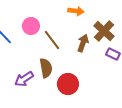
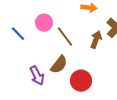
brown semicircle: (46, 68) -> (59, 65), turned 48
purple arrow: (24, 79) -> (37, 76), turned -84

